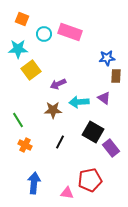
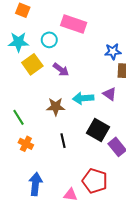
cyan circle: (44, 34) -> (49, 40), moved
purple arrow: (58, 84) -> (61, 70), moved, turned -119
black line: (60, 142) -> (63, 141), turned -40
red pentagon: (90, 180) -> (95, 181), turned 30

